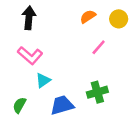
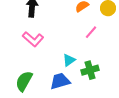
cyan triangle: (43, 80) -> (69, 60), moved
green semicircle: (19, 105) -> (24, 81), size x1.5

